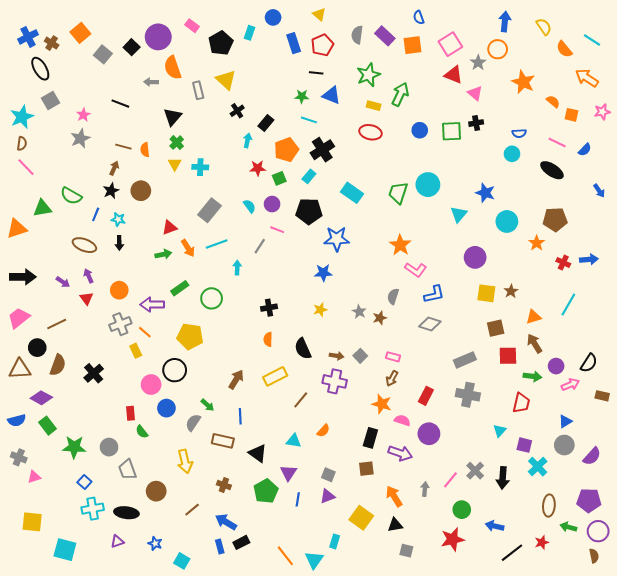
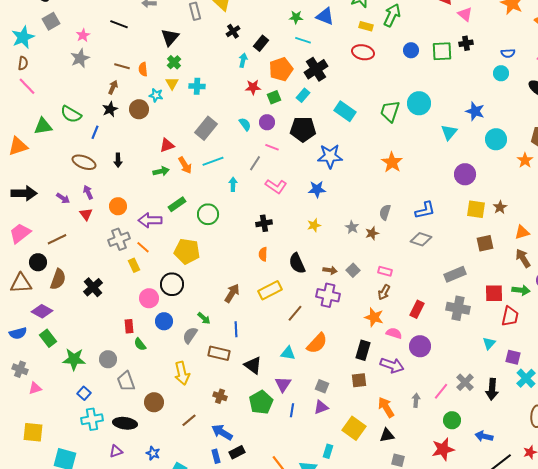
cyan star: (118, 219) -> (156, 95), moved
pink L-shape: (416, 270) -> (276, 186), moved
red square: (508, 356) -> (494, 293), moved
orange semicircle: (323, 431) -> (317, 343), size x1.6

